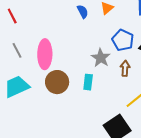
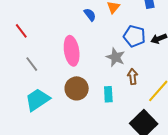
pink ellipse: (45, 54) -> (72, 51), moved
brown arrow: (125, 68) -> (133, 77), moved
cyan rectangle: (88, 82) -> (108, 94), moved

